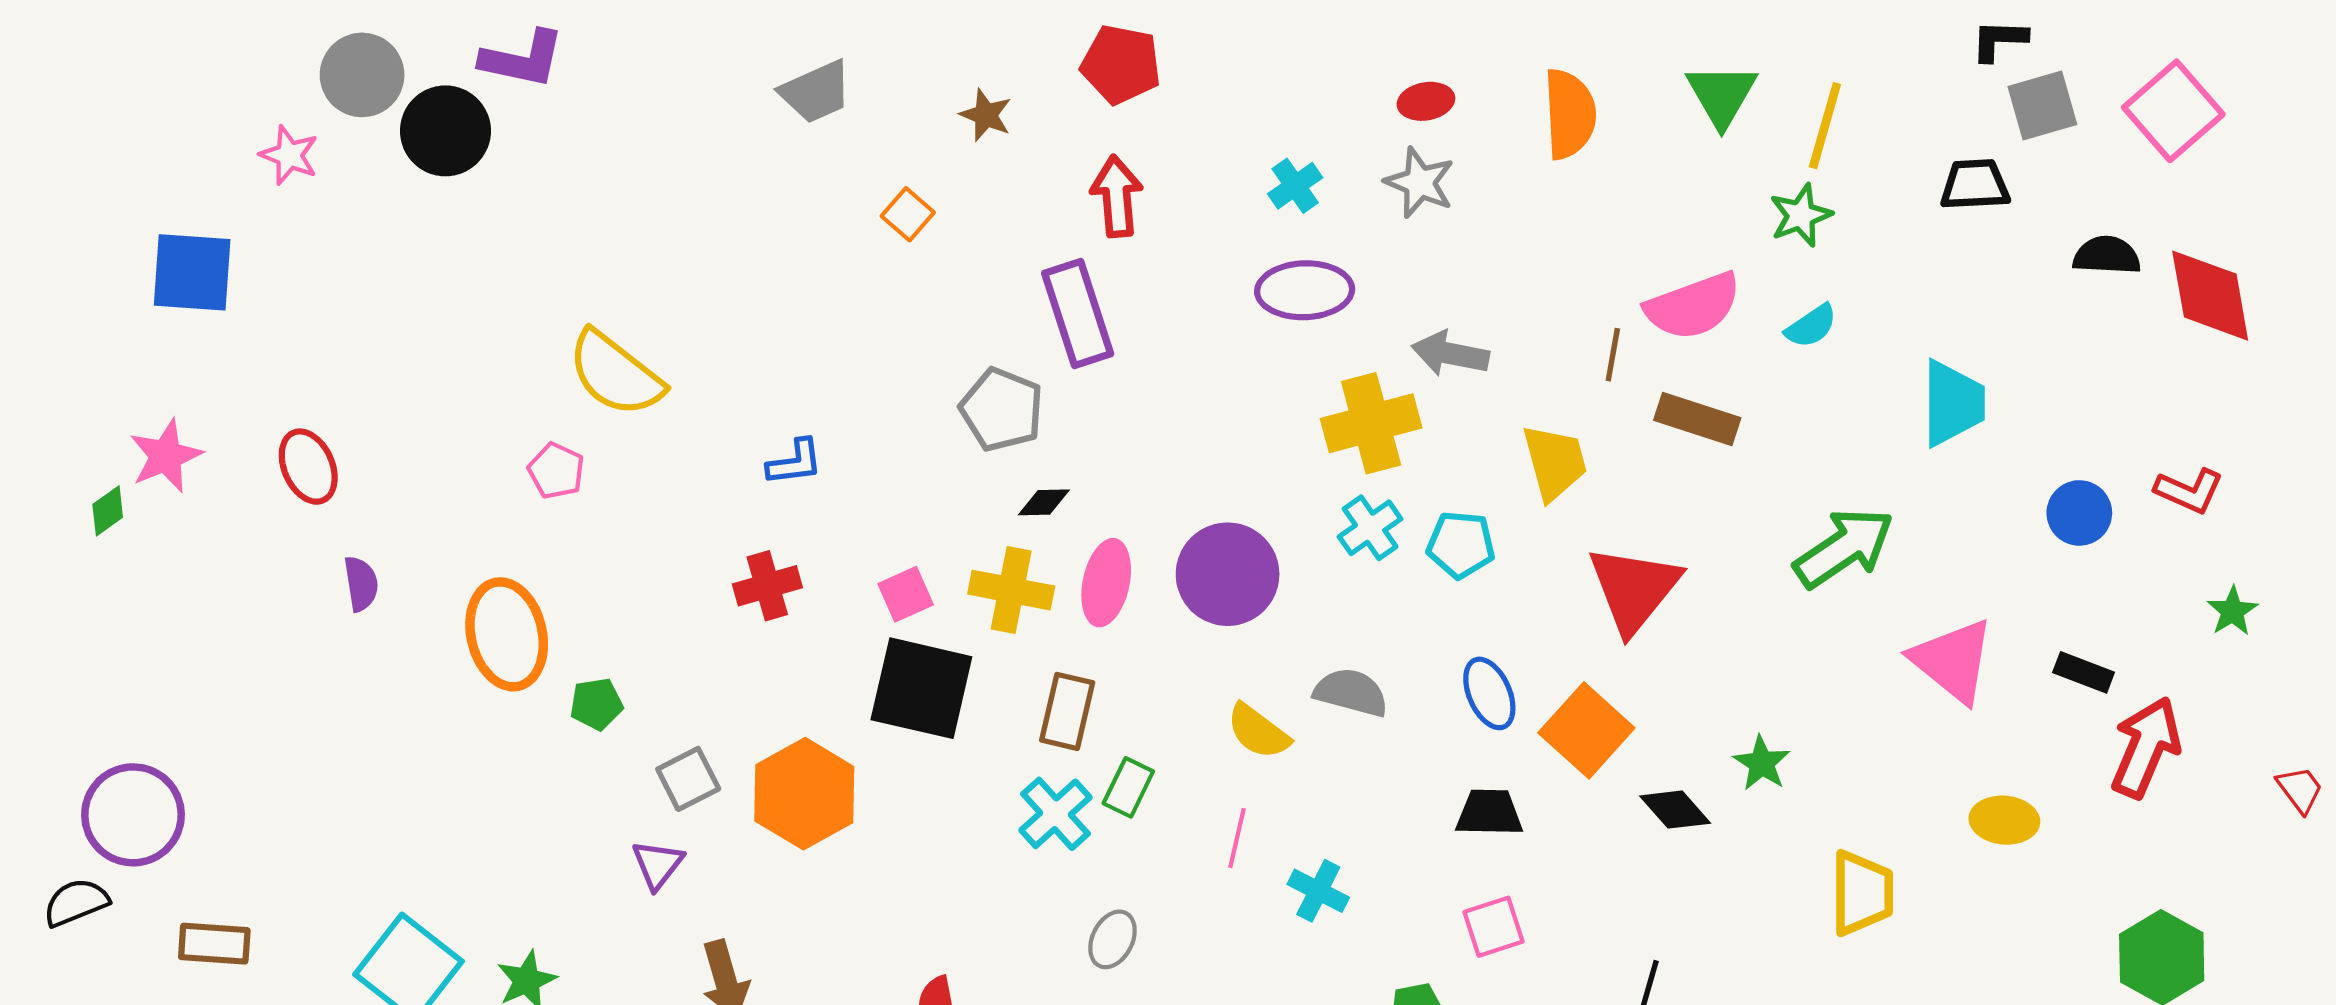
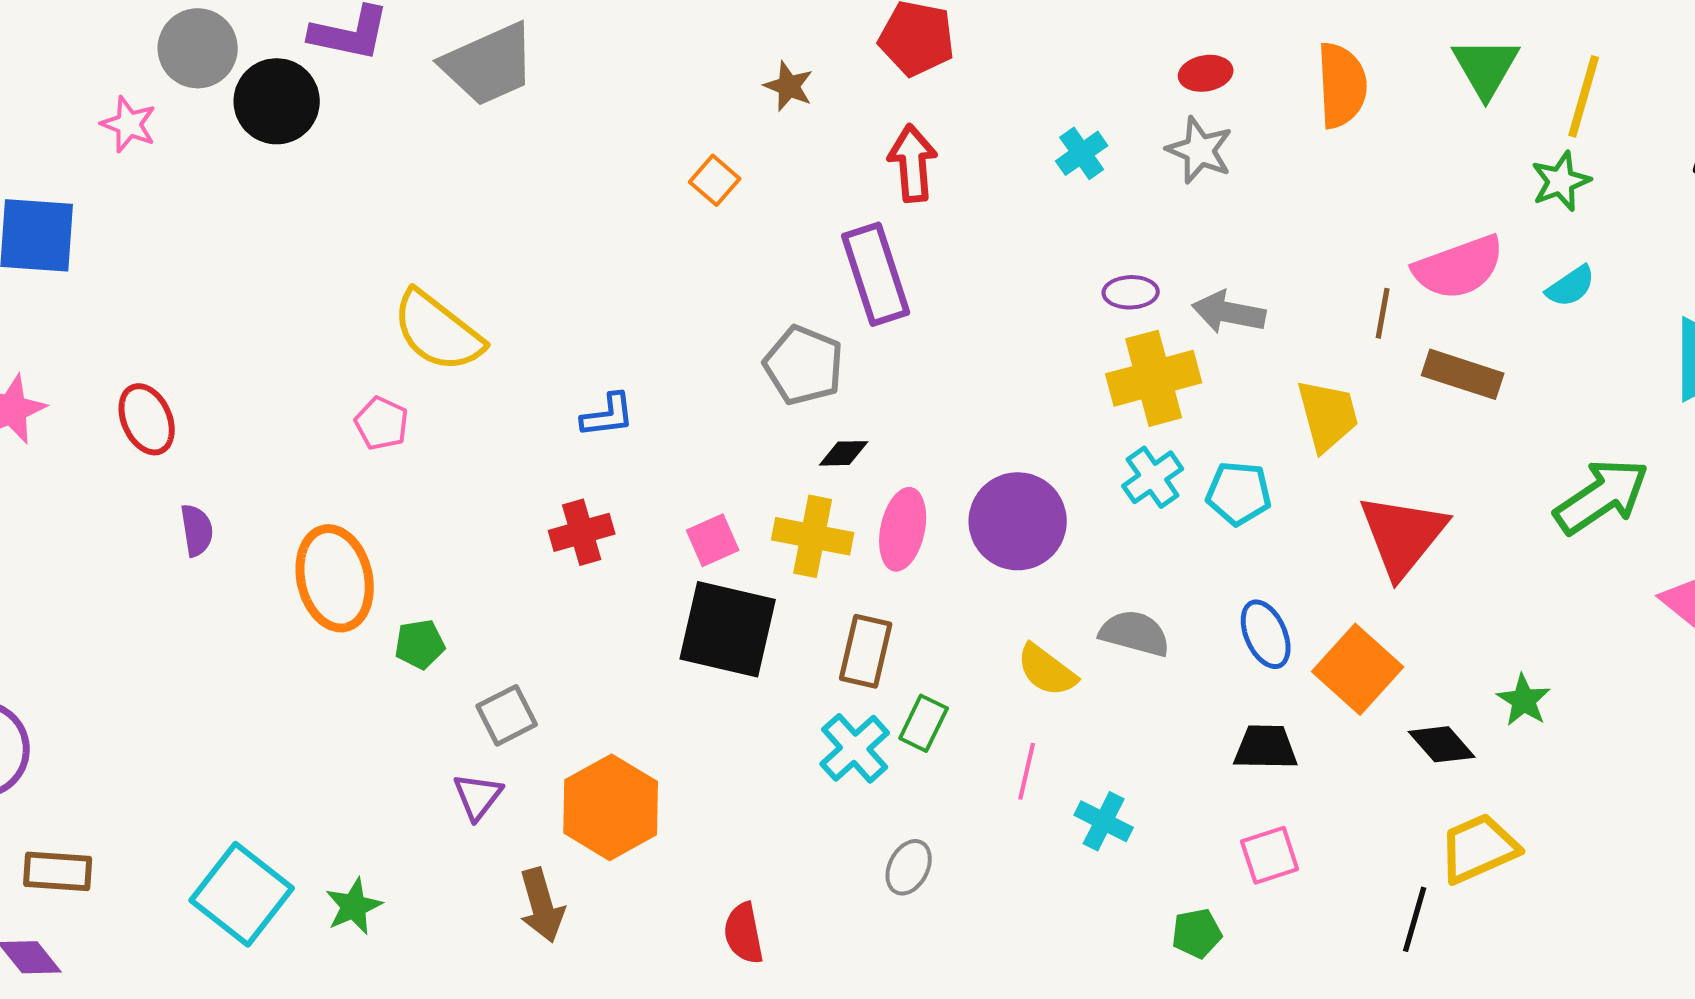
gray trapezoid: (816, 92) -> (489, 64), moved, size x1.4
purple ellipse: (1305, 290) -> (1131, 292), moved, size x0.6
orange hexagon: (804, 794) -> (611, 807), moved
yellow trapezoid: (1862, 893) -> (1479, 848), moved, turned -114

